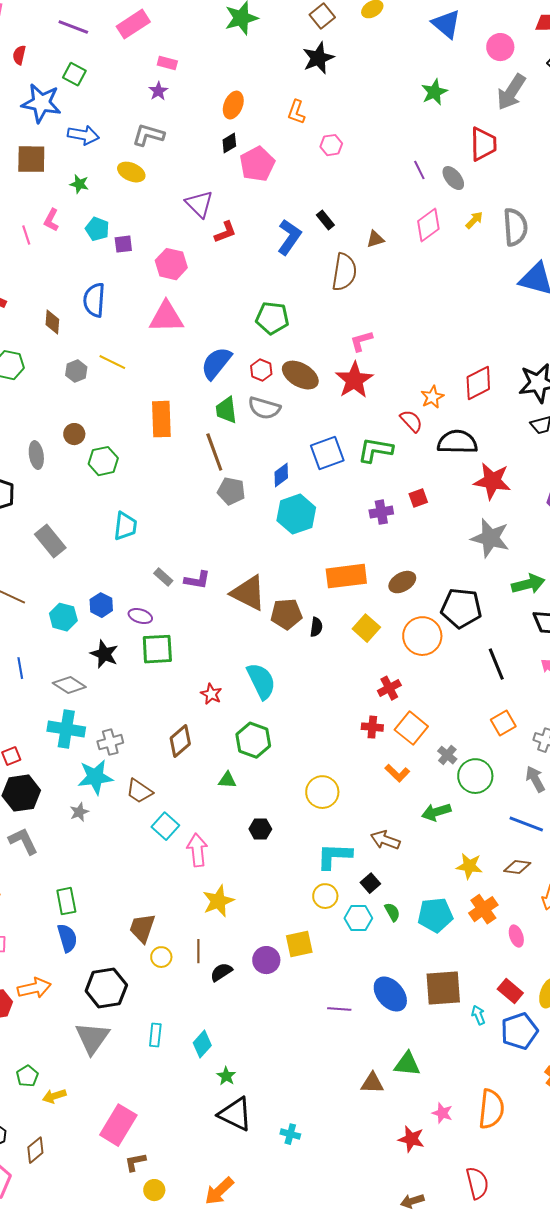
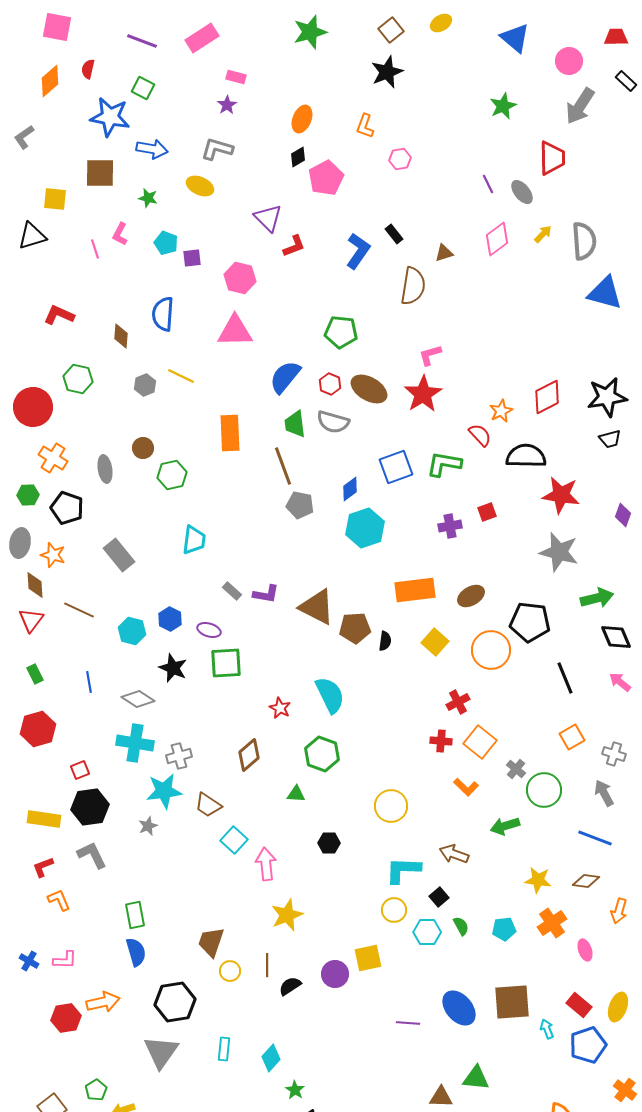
cyan pentagon: (435, 915) -> (504, 929), size x0.7

